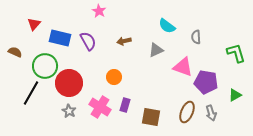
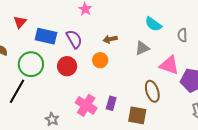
orange circle: (114, 77) -> (100, 60), moved
red circle: (69, 83) -> (67, 66), moved, size x0.7
gray star: (69, 111) -> (52, 119), moved
brown ellipse: (187, 112) -> (152, 91), moved, turned -40

